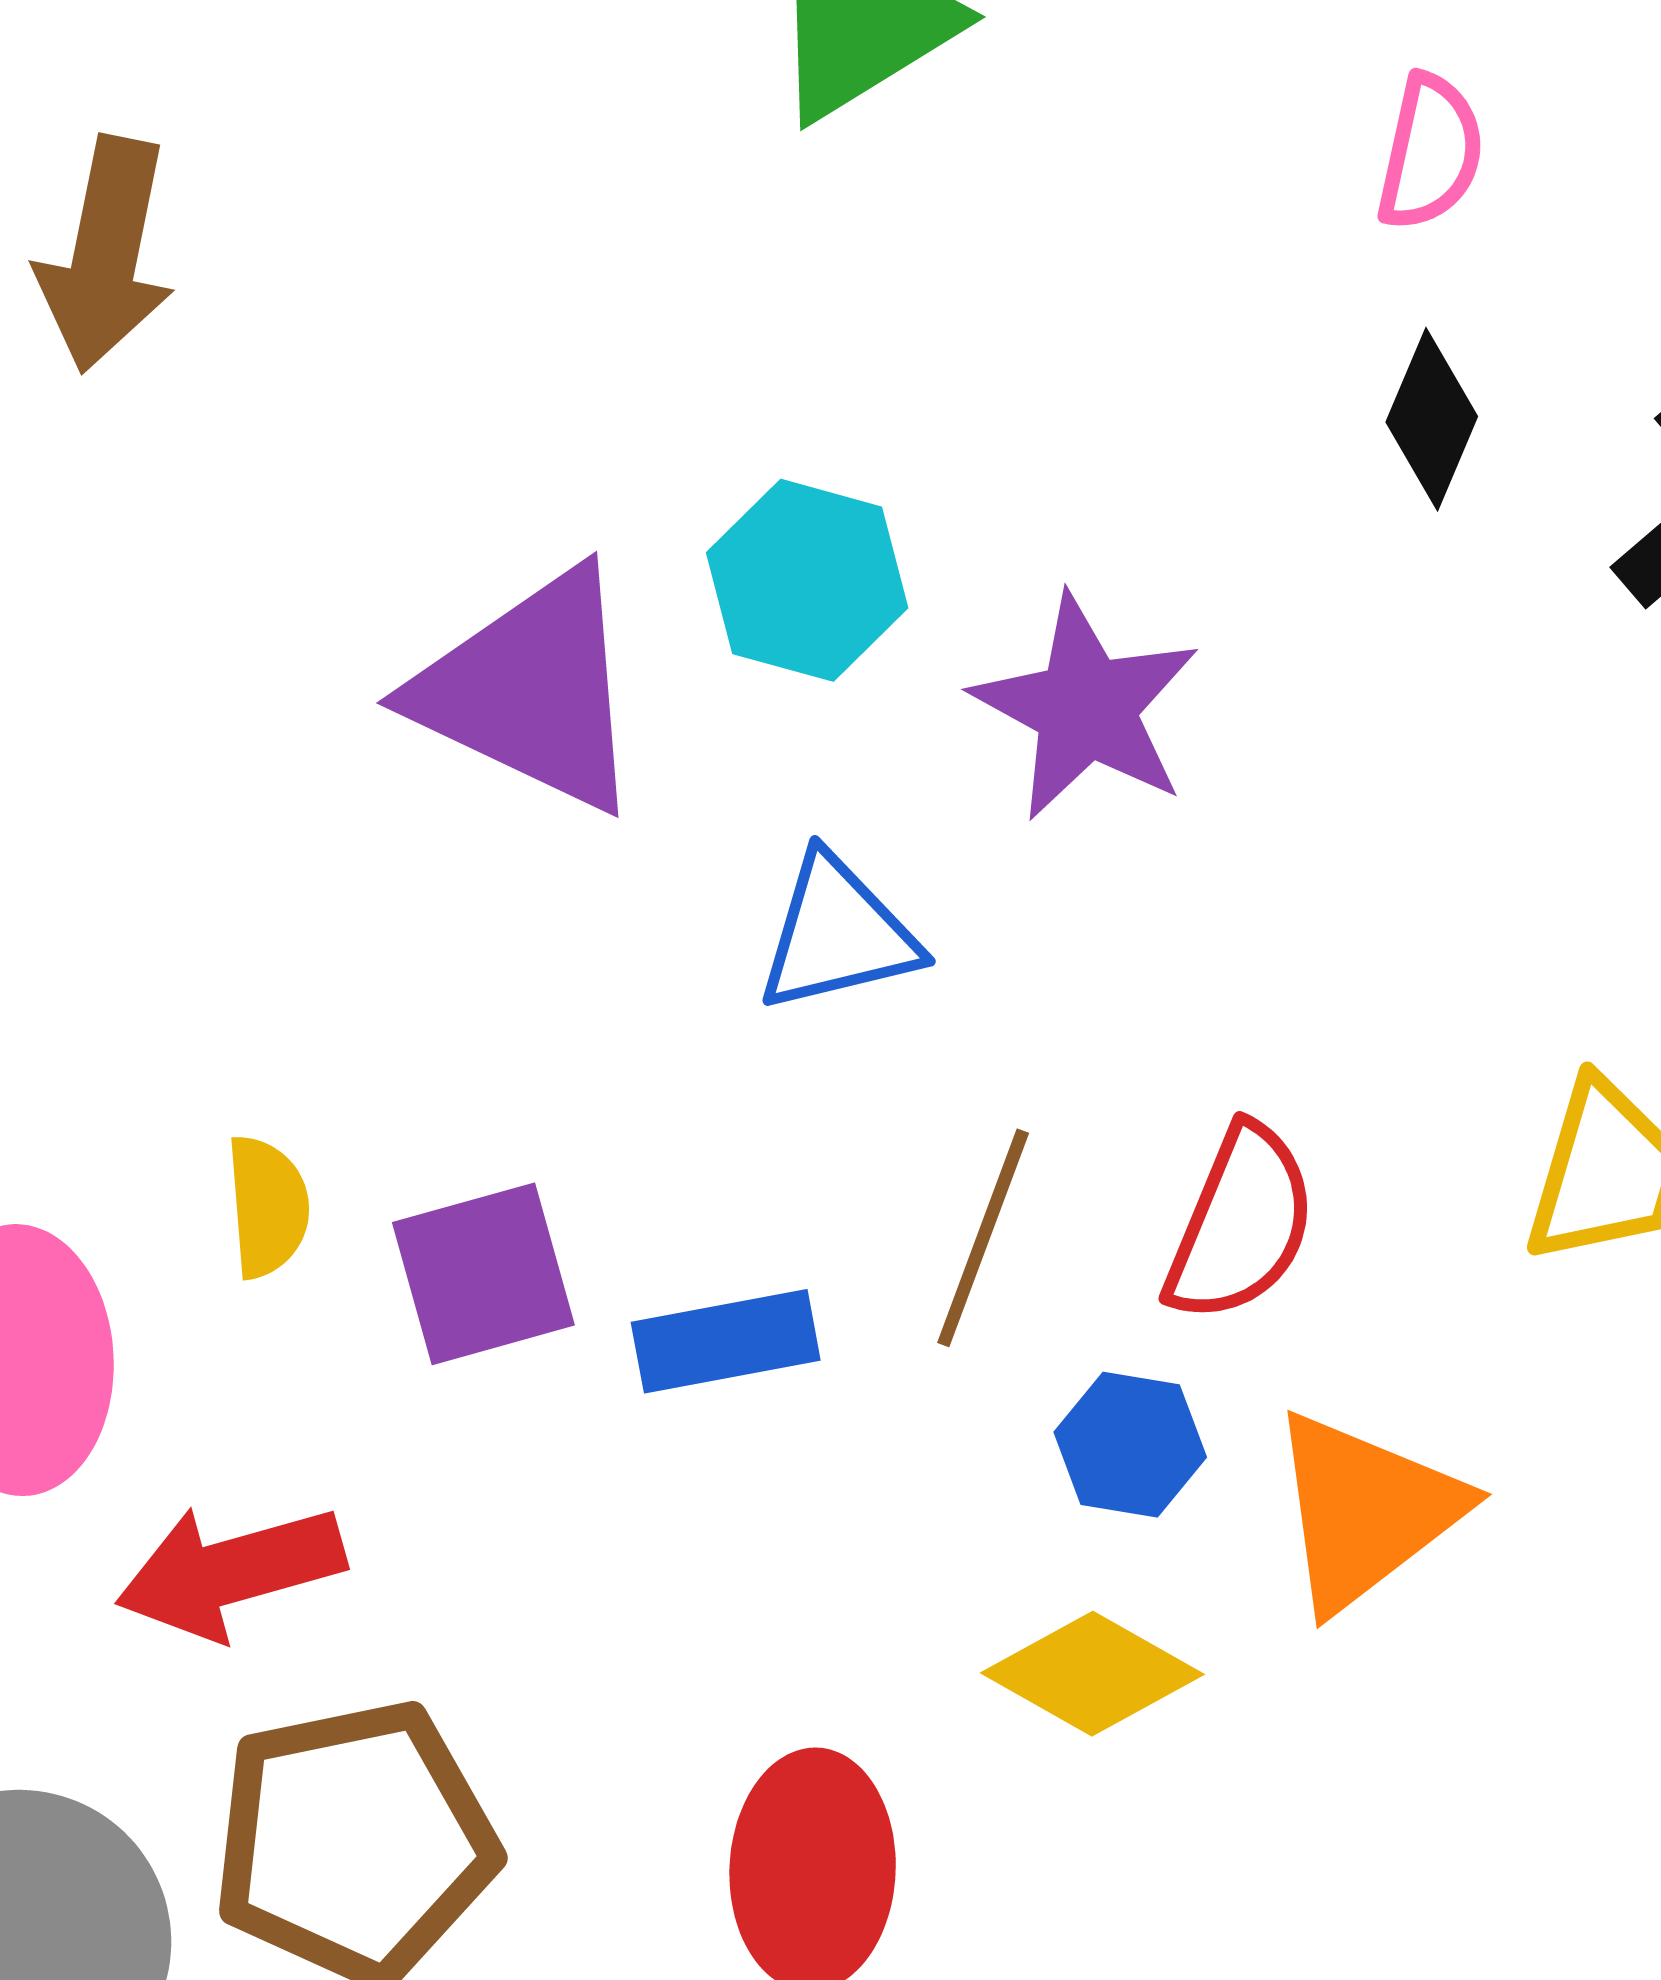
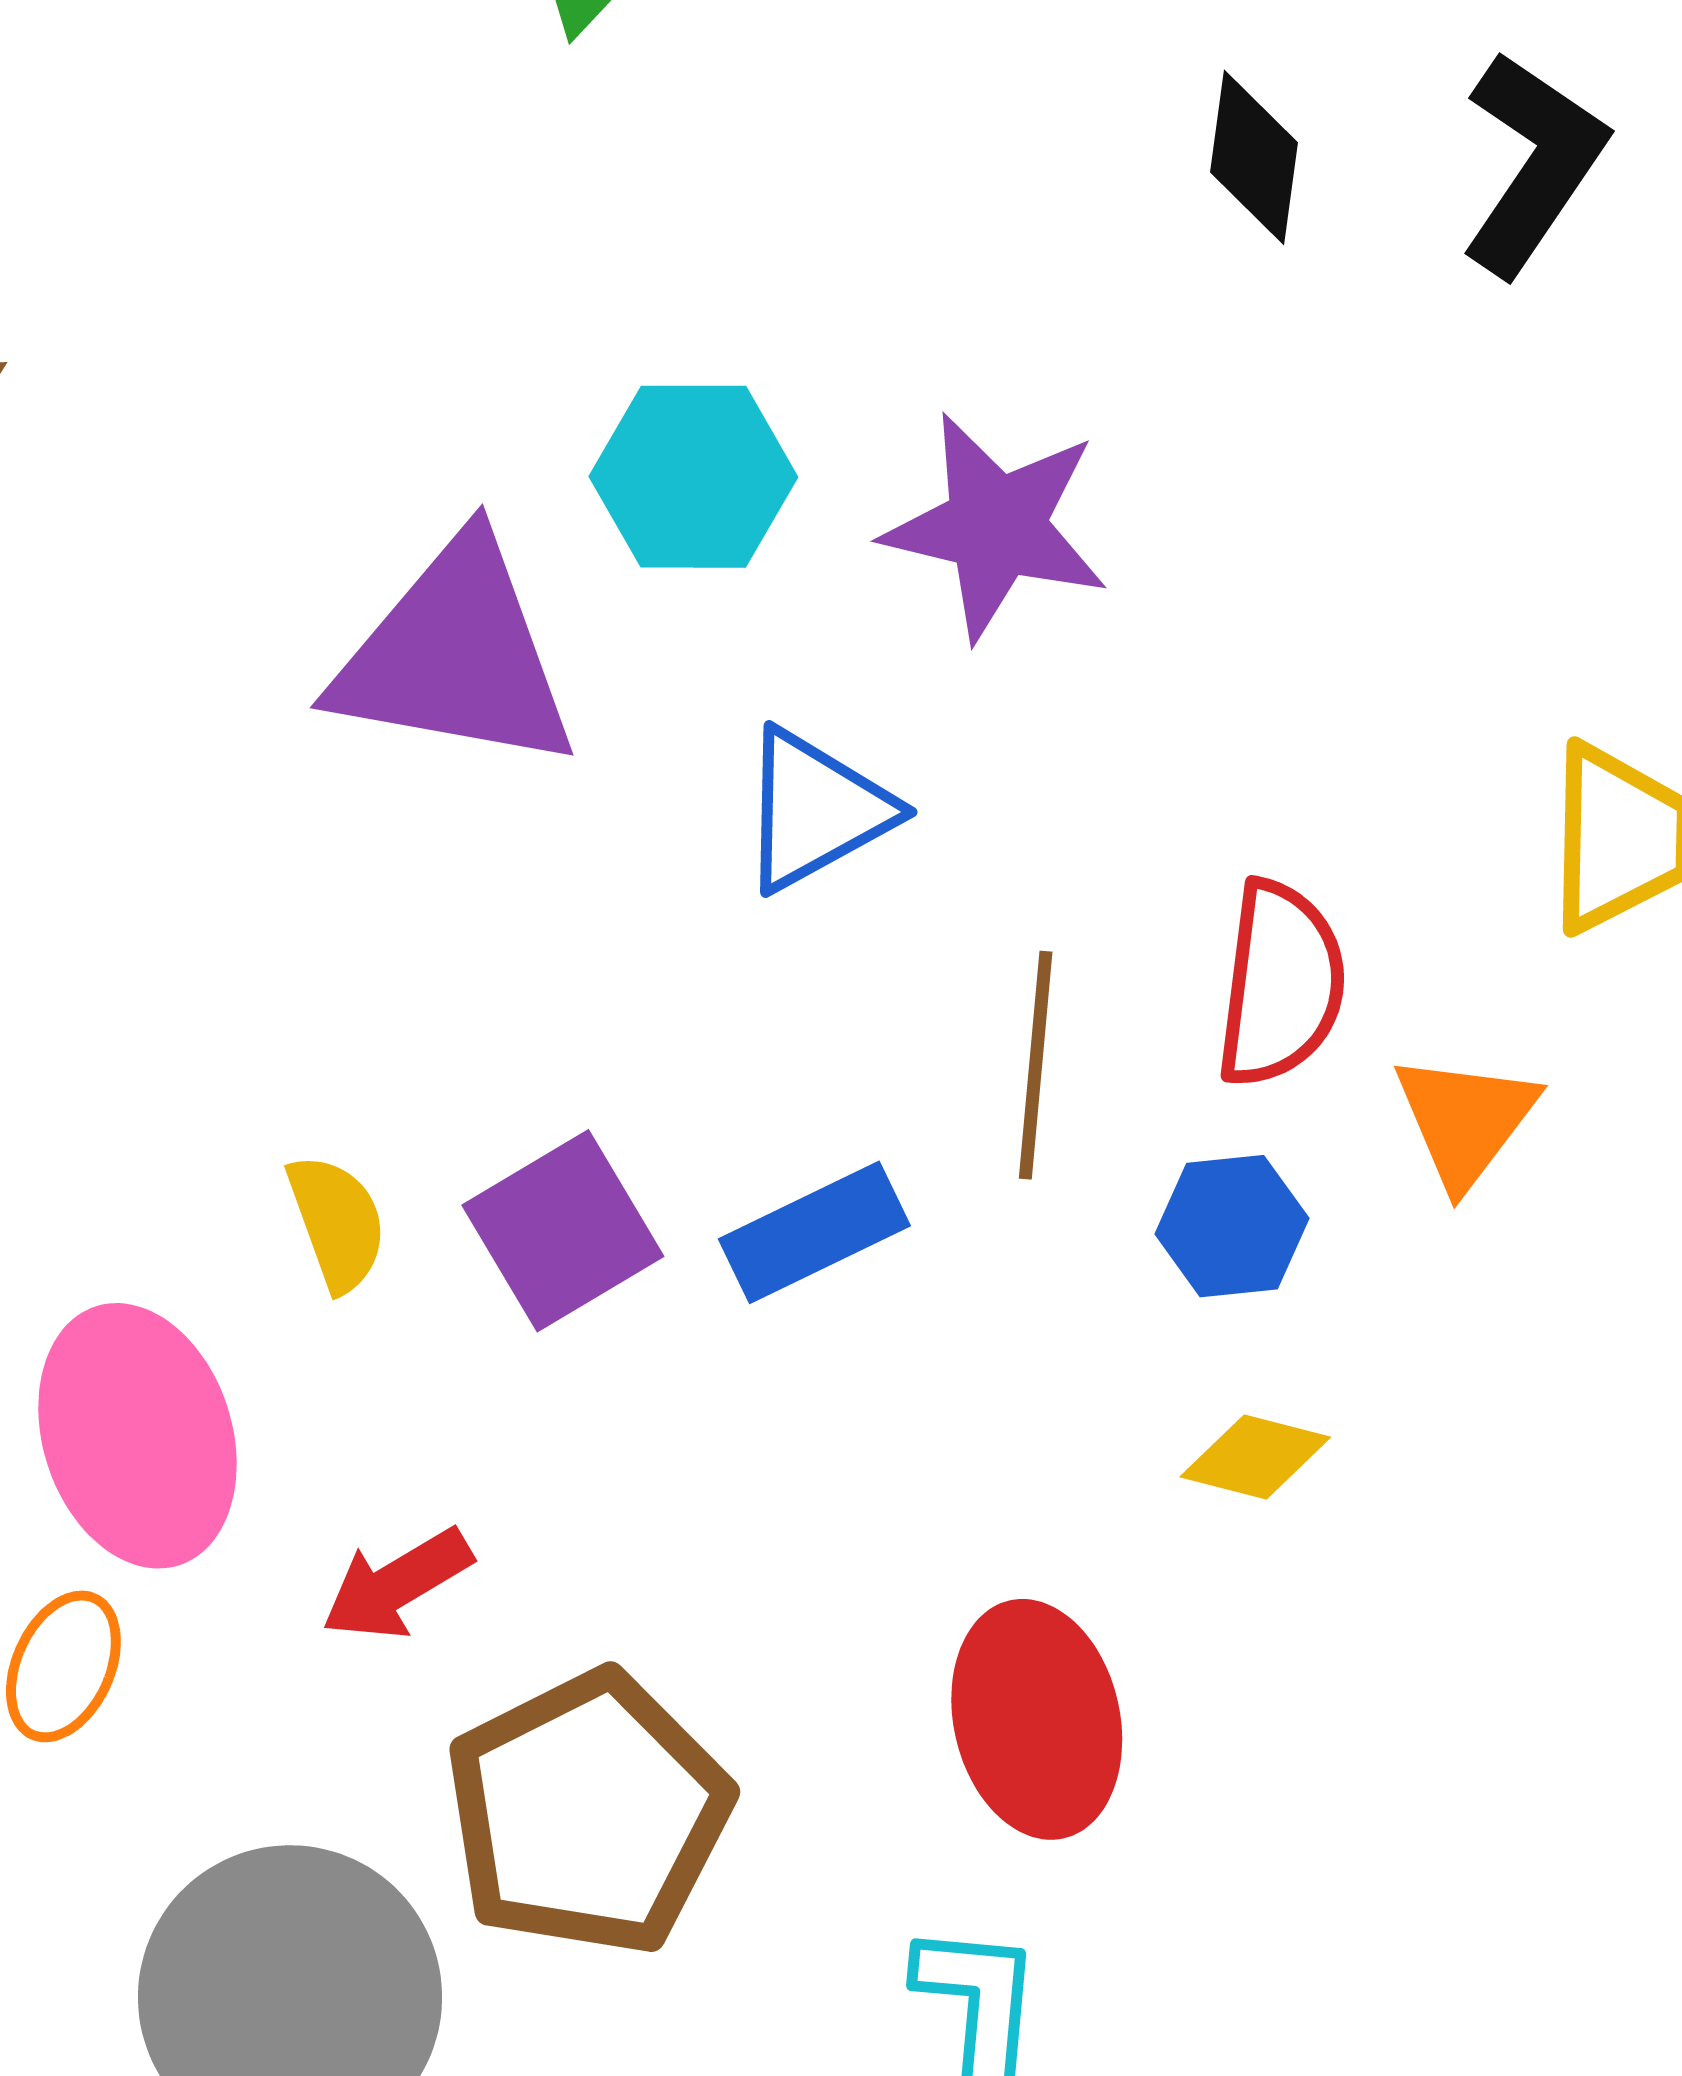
orange triangle: (1366, 1511) -> (1465, 1120), moved, size x0.7
red arrow: (230, 1571) -> (397, 1584), size x0.7
yellow diamond: (1092, 1674) -> (1255, 1457), size x0.7

